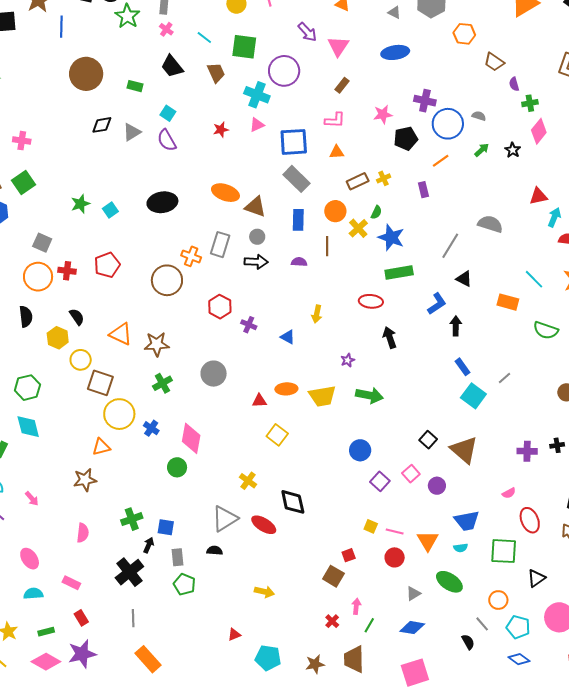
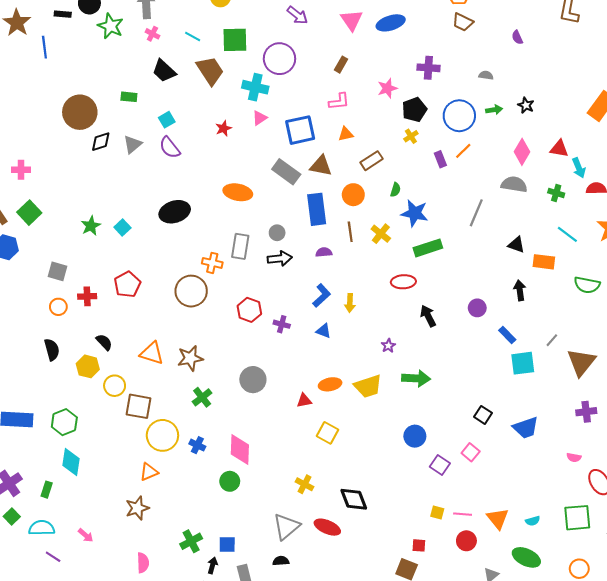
pink triangle: (338, 46) -> (351, 20), moved
brown trapezoid: (494, 62) -> (463, 22), moved
brown trapezoid: (216, 73) -> (210, 71), size x1.4
brown circle: (86, 74) -> (80, 112), moved
green cross: (530, 103) -> (556, 193), moved, turned 35
cyan square: (168, 113) -> (167, 120), turned 35
blue circle: (448, 124) -> (459, 116), moved
pink diamond: (539, 131) -> (522, 152), moved
green arrow: (482, 150) -> (494, 110), turned 42
orange line: (441, 161) -> (463, 151), moved
yellow cross: (384, 178) -> (411, 136), moved
gray rectangle: (297, 179) -> (286, 172), moved
red triangle: (538, 196) -> (559, 149), turned 30
brown triangle: (255, 207) -> (321, 166), moved
cyan arrow: (554, 217) -> (579, 168), turned 144
blue rectangle: (298, 220) -> (317, 209), size x1.4
yellow cross: (358, 228) -> (381, 234), moved
orange circle: (38, 277) -> (58, 307), size x0.6
black triangle: (464, 279) -> (516, 245), moved
blue L-shape: (437, 304) -> (322, 296), moved
black arrow: (456, 326) -> (520, 290), moved
cyan square: (473, 396) -> (523, 363), turned -35
cyan diamond: (28, 427) -> (71, 462), turned 32
brown triangle: (464, 450) -> (581, 362), moved, turned 36
purple circle: (437, 486) -> (477, 308), moved
pink semicircle: (509, 493) -> (574, 457), turned 48
blue trapezoid: (467, 521) -> (526, 428), moved
red square: (349, 555) -> (419, 545), turned 32

